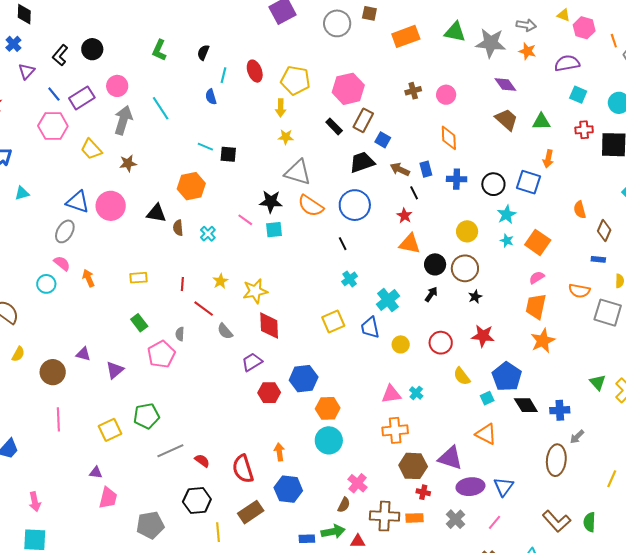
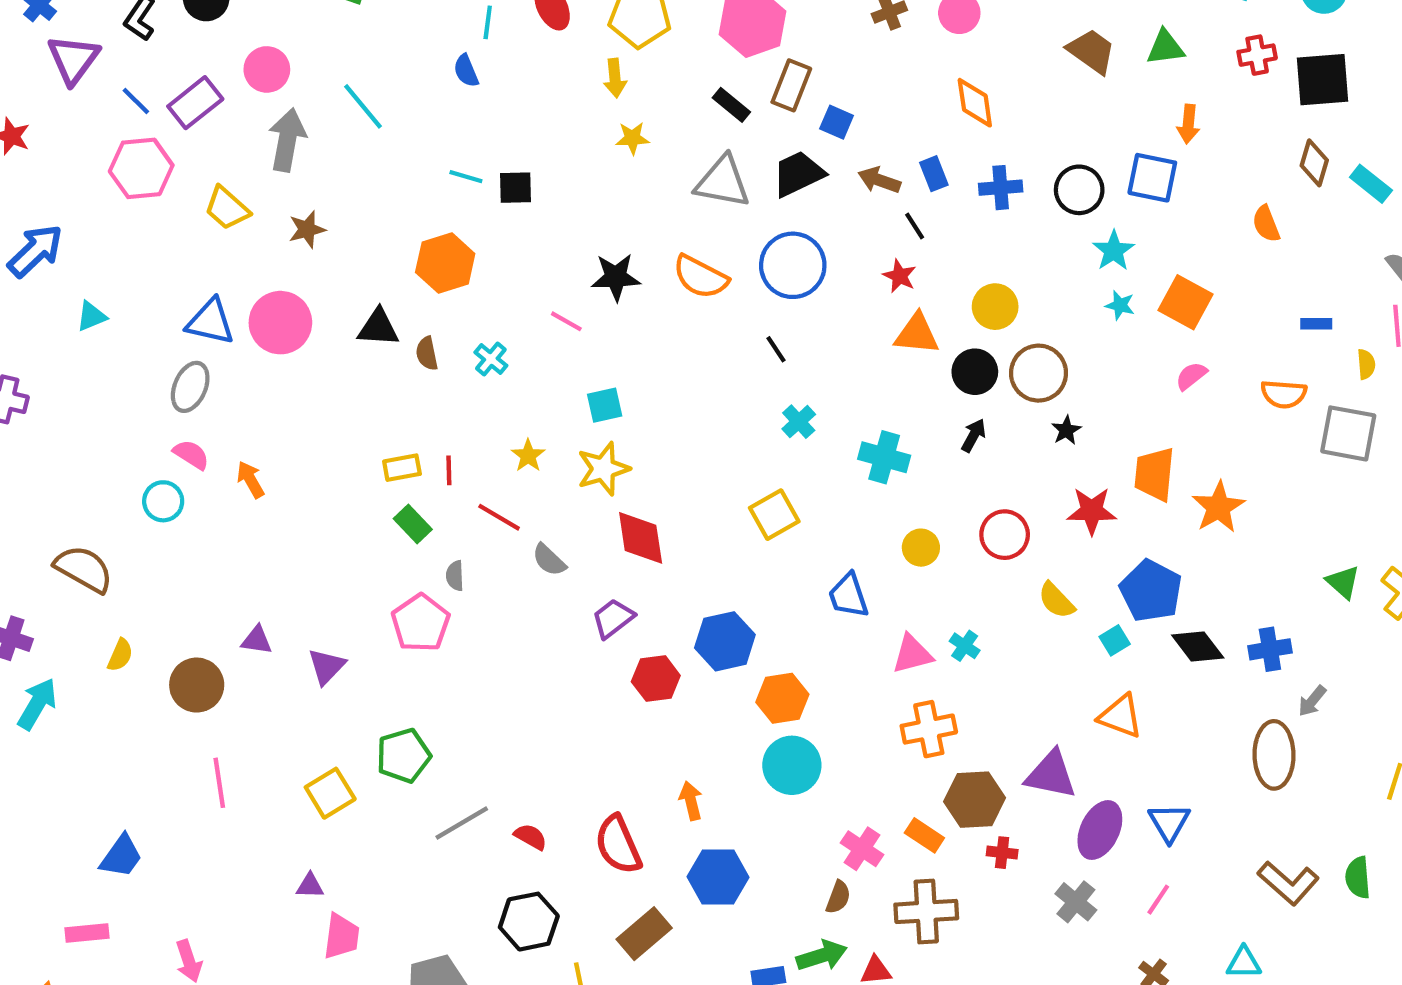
purple triangle: (27, 71) -> (73, 59), size x1.5
gray triangle: (298, 172) -> (723, 182), moved
cyan square: (274, 230) -> (605, 405), moved
brown diamond: (604, 230) -> (1314, 163), moved
yellow circle: (467, 231) -> (995, 307), moved
yellow rectangle: (139, 278) -> (402, 468), moved
cyan cross: (388, 300) -> (884, 457), turned -30
orange trapezoid: (536, 306) -> (1154, 474), moved
green rectangle: (139, 323) -> (413, 524), moved
blue trapezoid: (370, 328) -> (848, 596), moved
purple ellipse: (470, 487) -> (1100, 830), turned -52
orange rectangle: (415, 518) -> (924, 835), moved, turned 42

